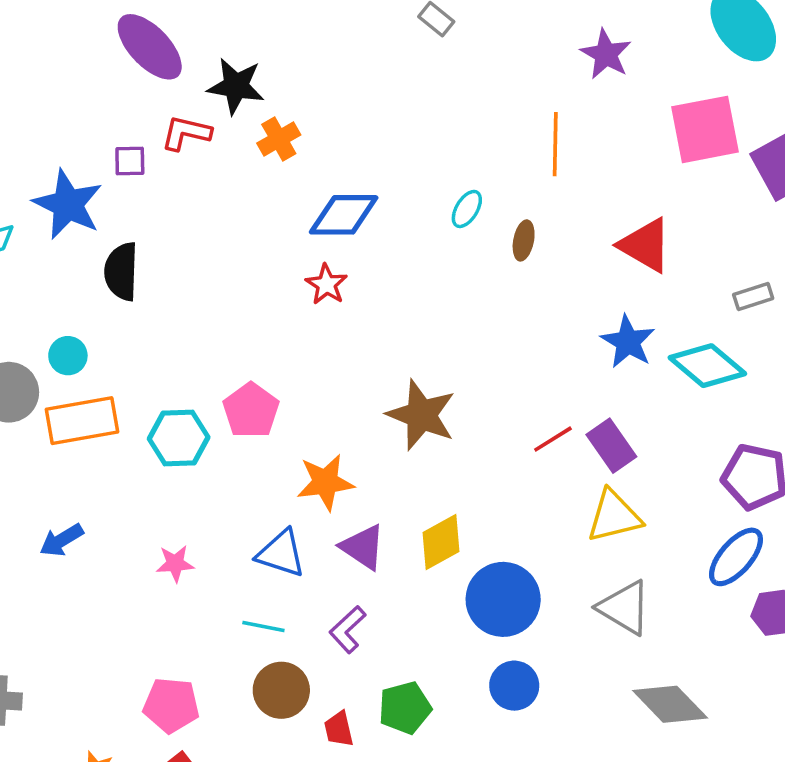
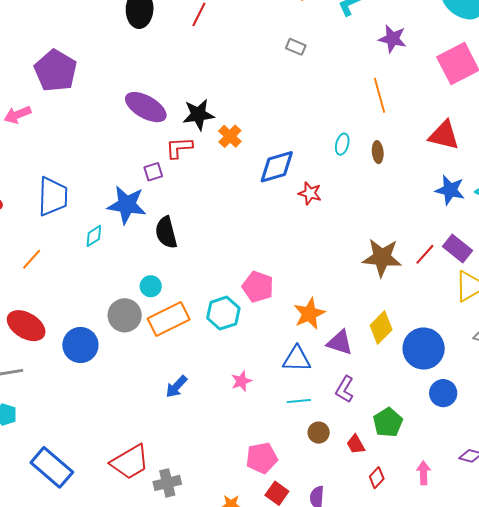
red star: (326, 284) -> (310, 193), moved
brown star: (421, 415) -> (382, 258), moved
brown circle: (281, 690) -> (319, 433), size x0.7

